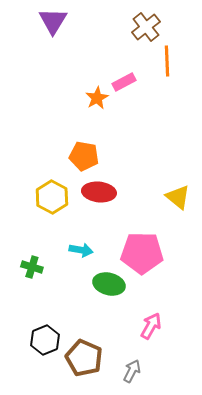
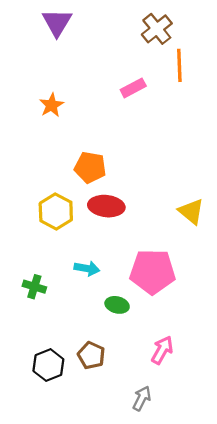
orange star: (97, 98) -> (52, 105), moved
green ellipse: (109, 284) -> (117, 305), size x0.7
brown pentagon: (84, 358) -> (91, 355), moved, size x0.7

